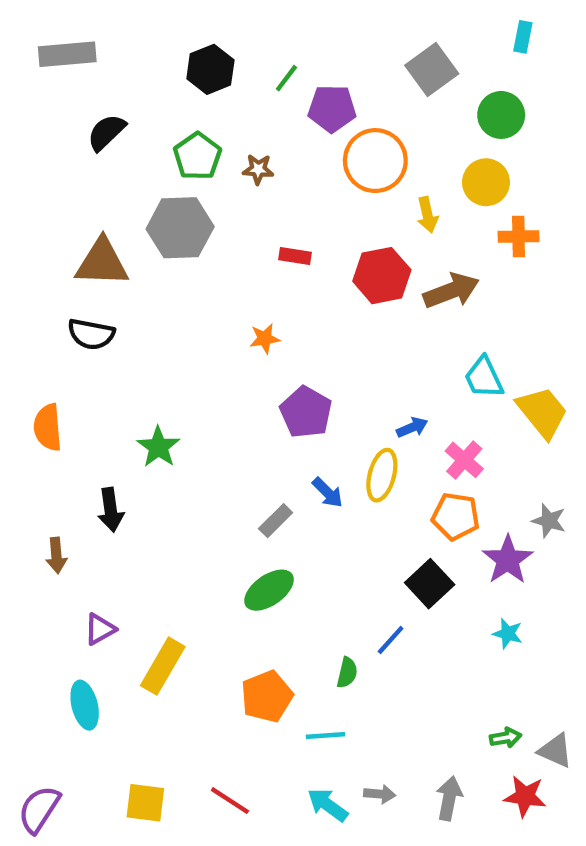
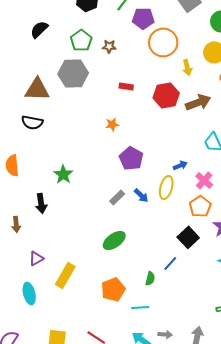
orange pentagon: (456, 516) -> (200, 206), turned 30
gray rectangle: (276, 521) -> (117, 197), moved

